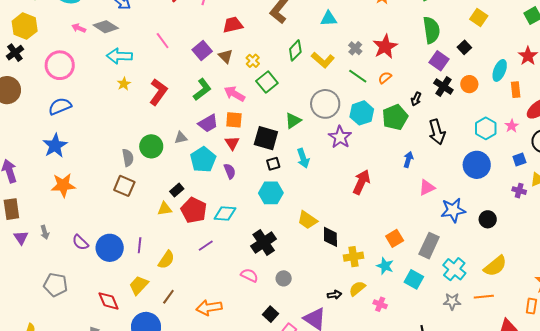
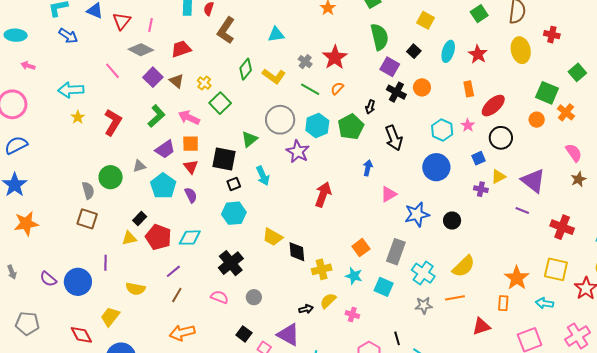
gray diamond: (106, 27) -> (141, 50), moved
cyan ellipse: (500, 70) -> (448, 51), moved
purple line: (140, 245) -> (106, 263), moved
yellow semicircle: (166, 260) -> (135, 289), turned 72
brown line: (168, 297) -> (177, 295), moved

